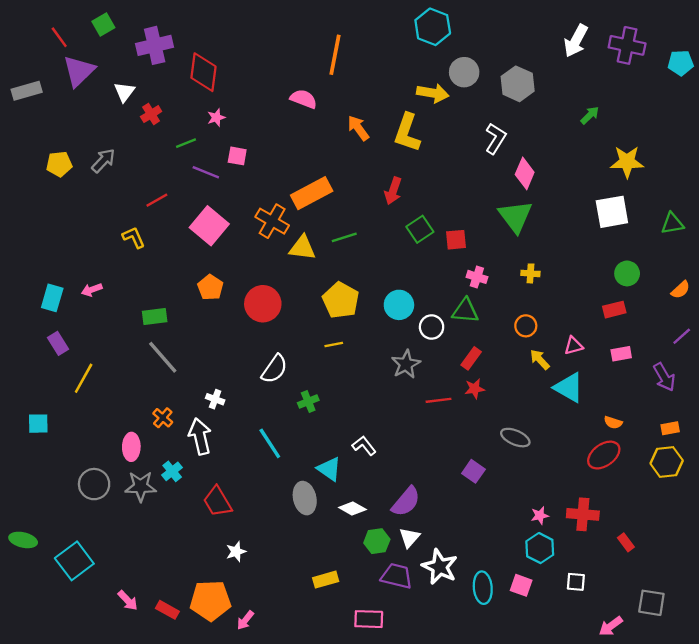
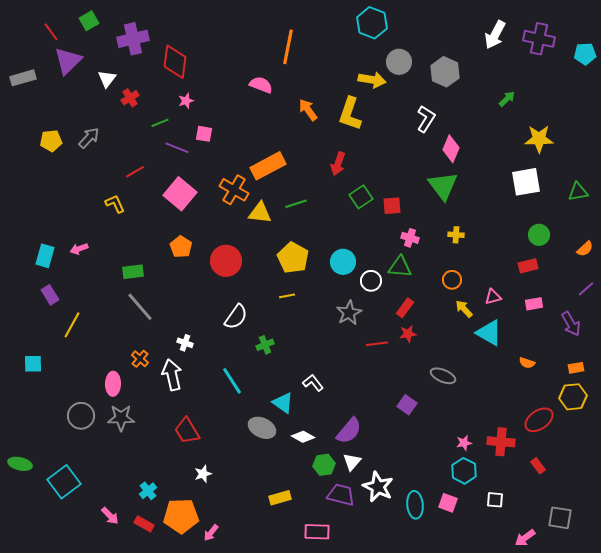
red ellipse: (604, 455) -> (539, 420), moved
cyan cross: (172, 471) -> (148, 491), moved
gray ellipse: (305, 498) -> (262, 428), turned -52

